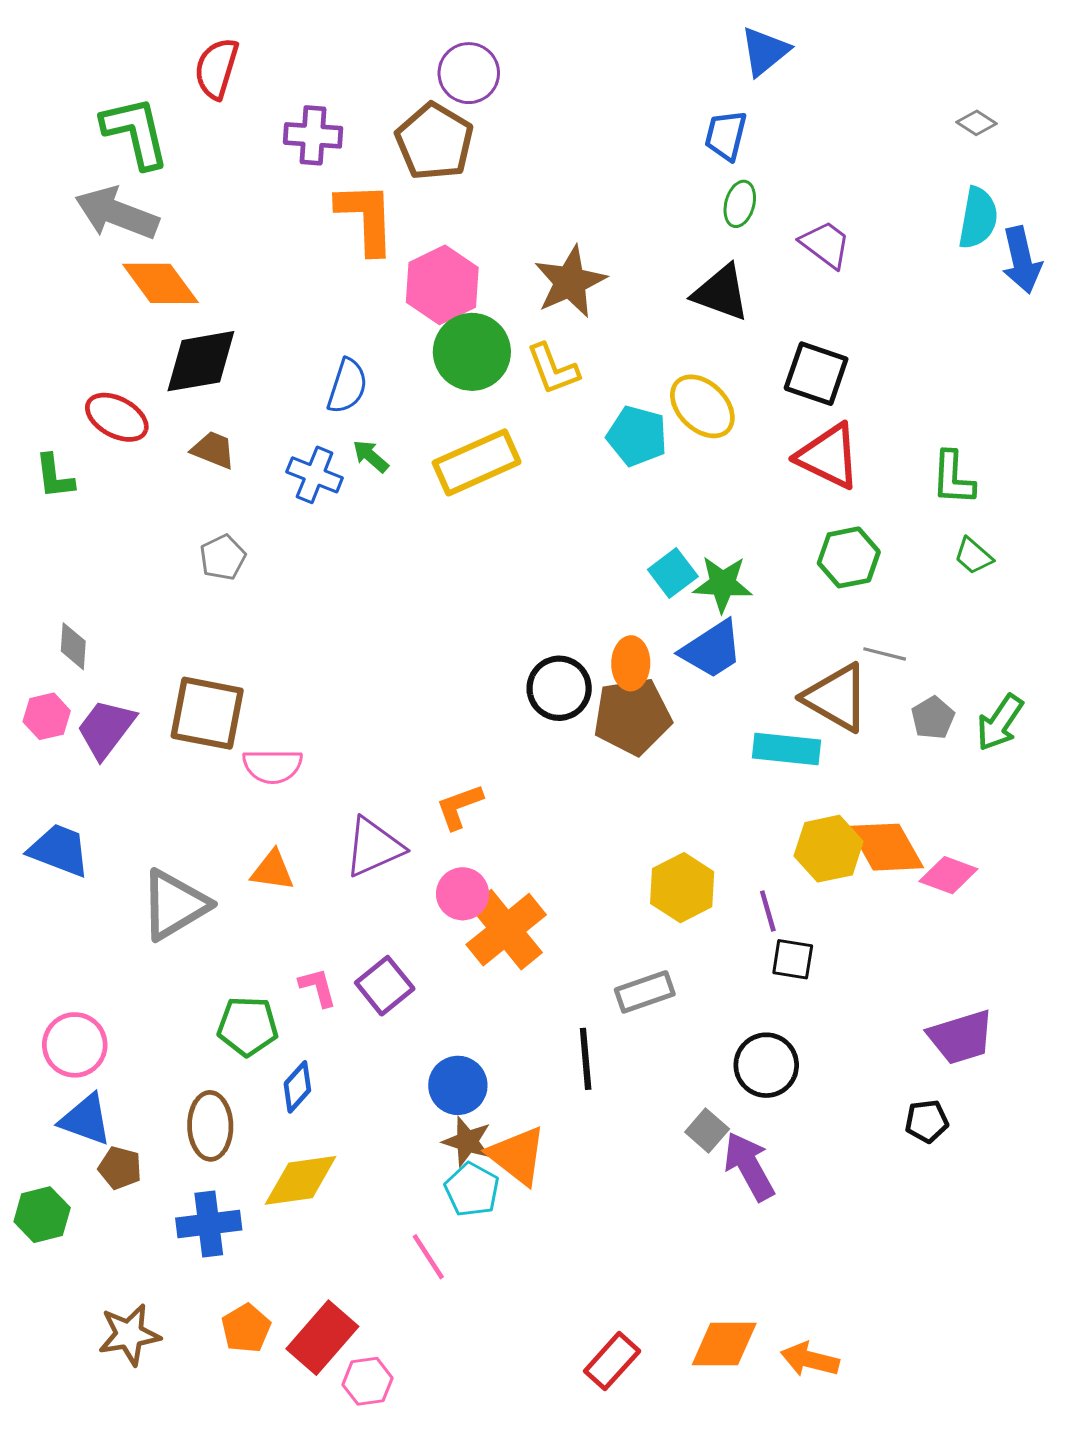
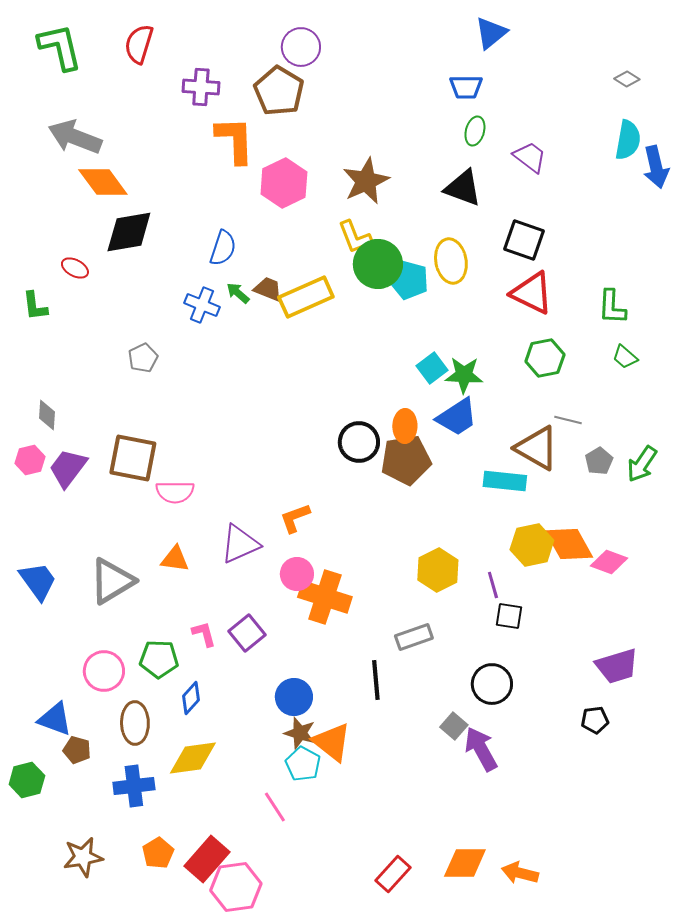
green L-shape: (135, 132) -> (60, 47), moved
blue trapezoid: (726, 135) -> (466, 87), turned -104
green circle: (472, 352) -> (378, 264), moved
yellow ellipse: (702, 406) -> (451, 261), turned 36
red ellipse: (117, 417) -> (75, 268), size x0.7
brown trapezoid: (213, 450) -> (268, 289), moved
blue trapezoid: (59, 850) -> (38, 581), moved, turned 33
orange cross: (506, 930) -> (325, 597), turned -33
pink circle: (75, 1045) -> (104, 671), moved
pink hexagon: (368, 1381) -> (236, 887), size x1.6

